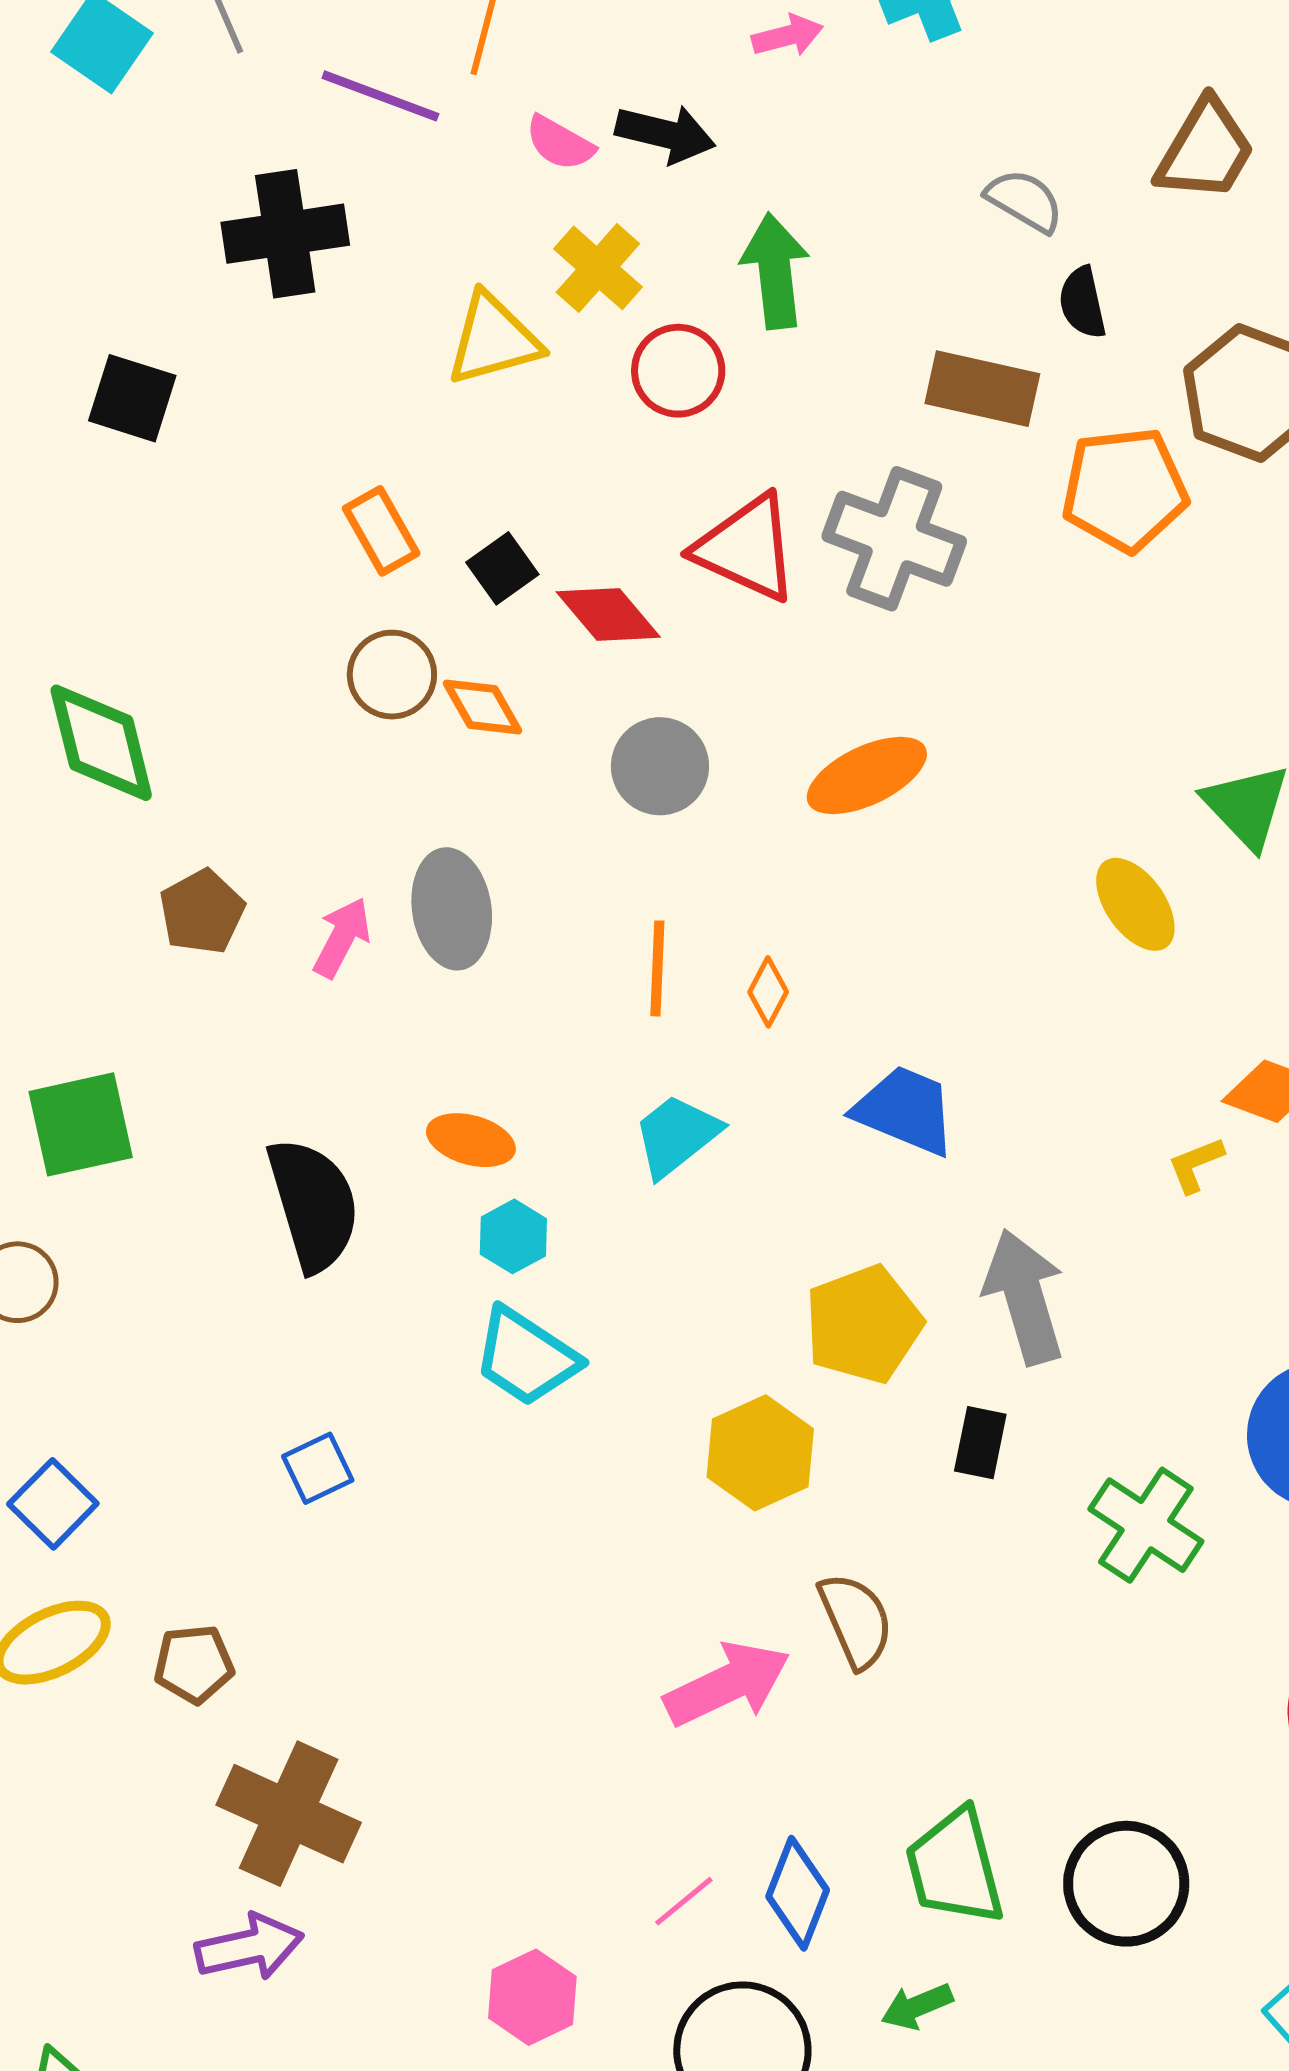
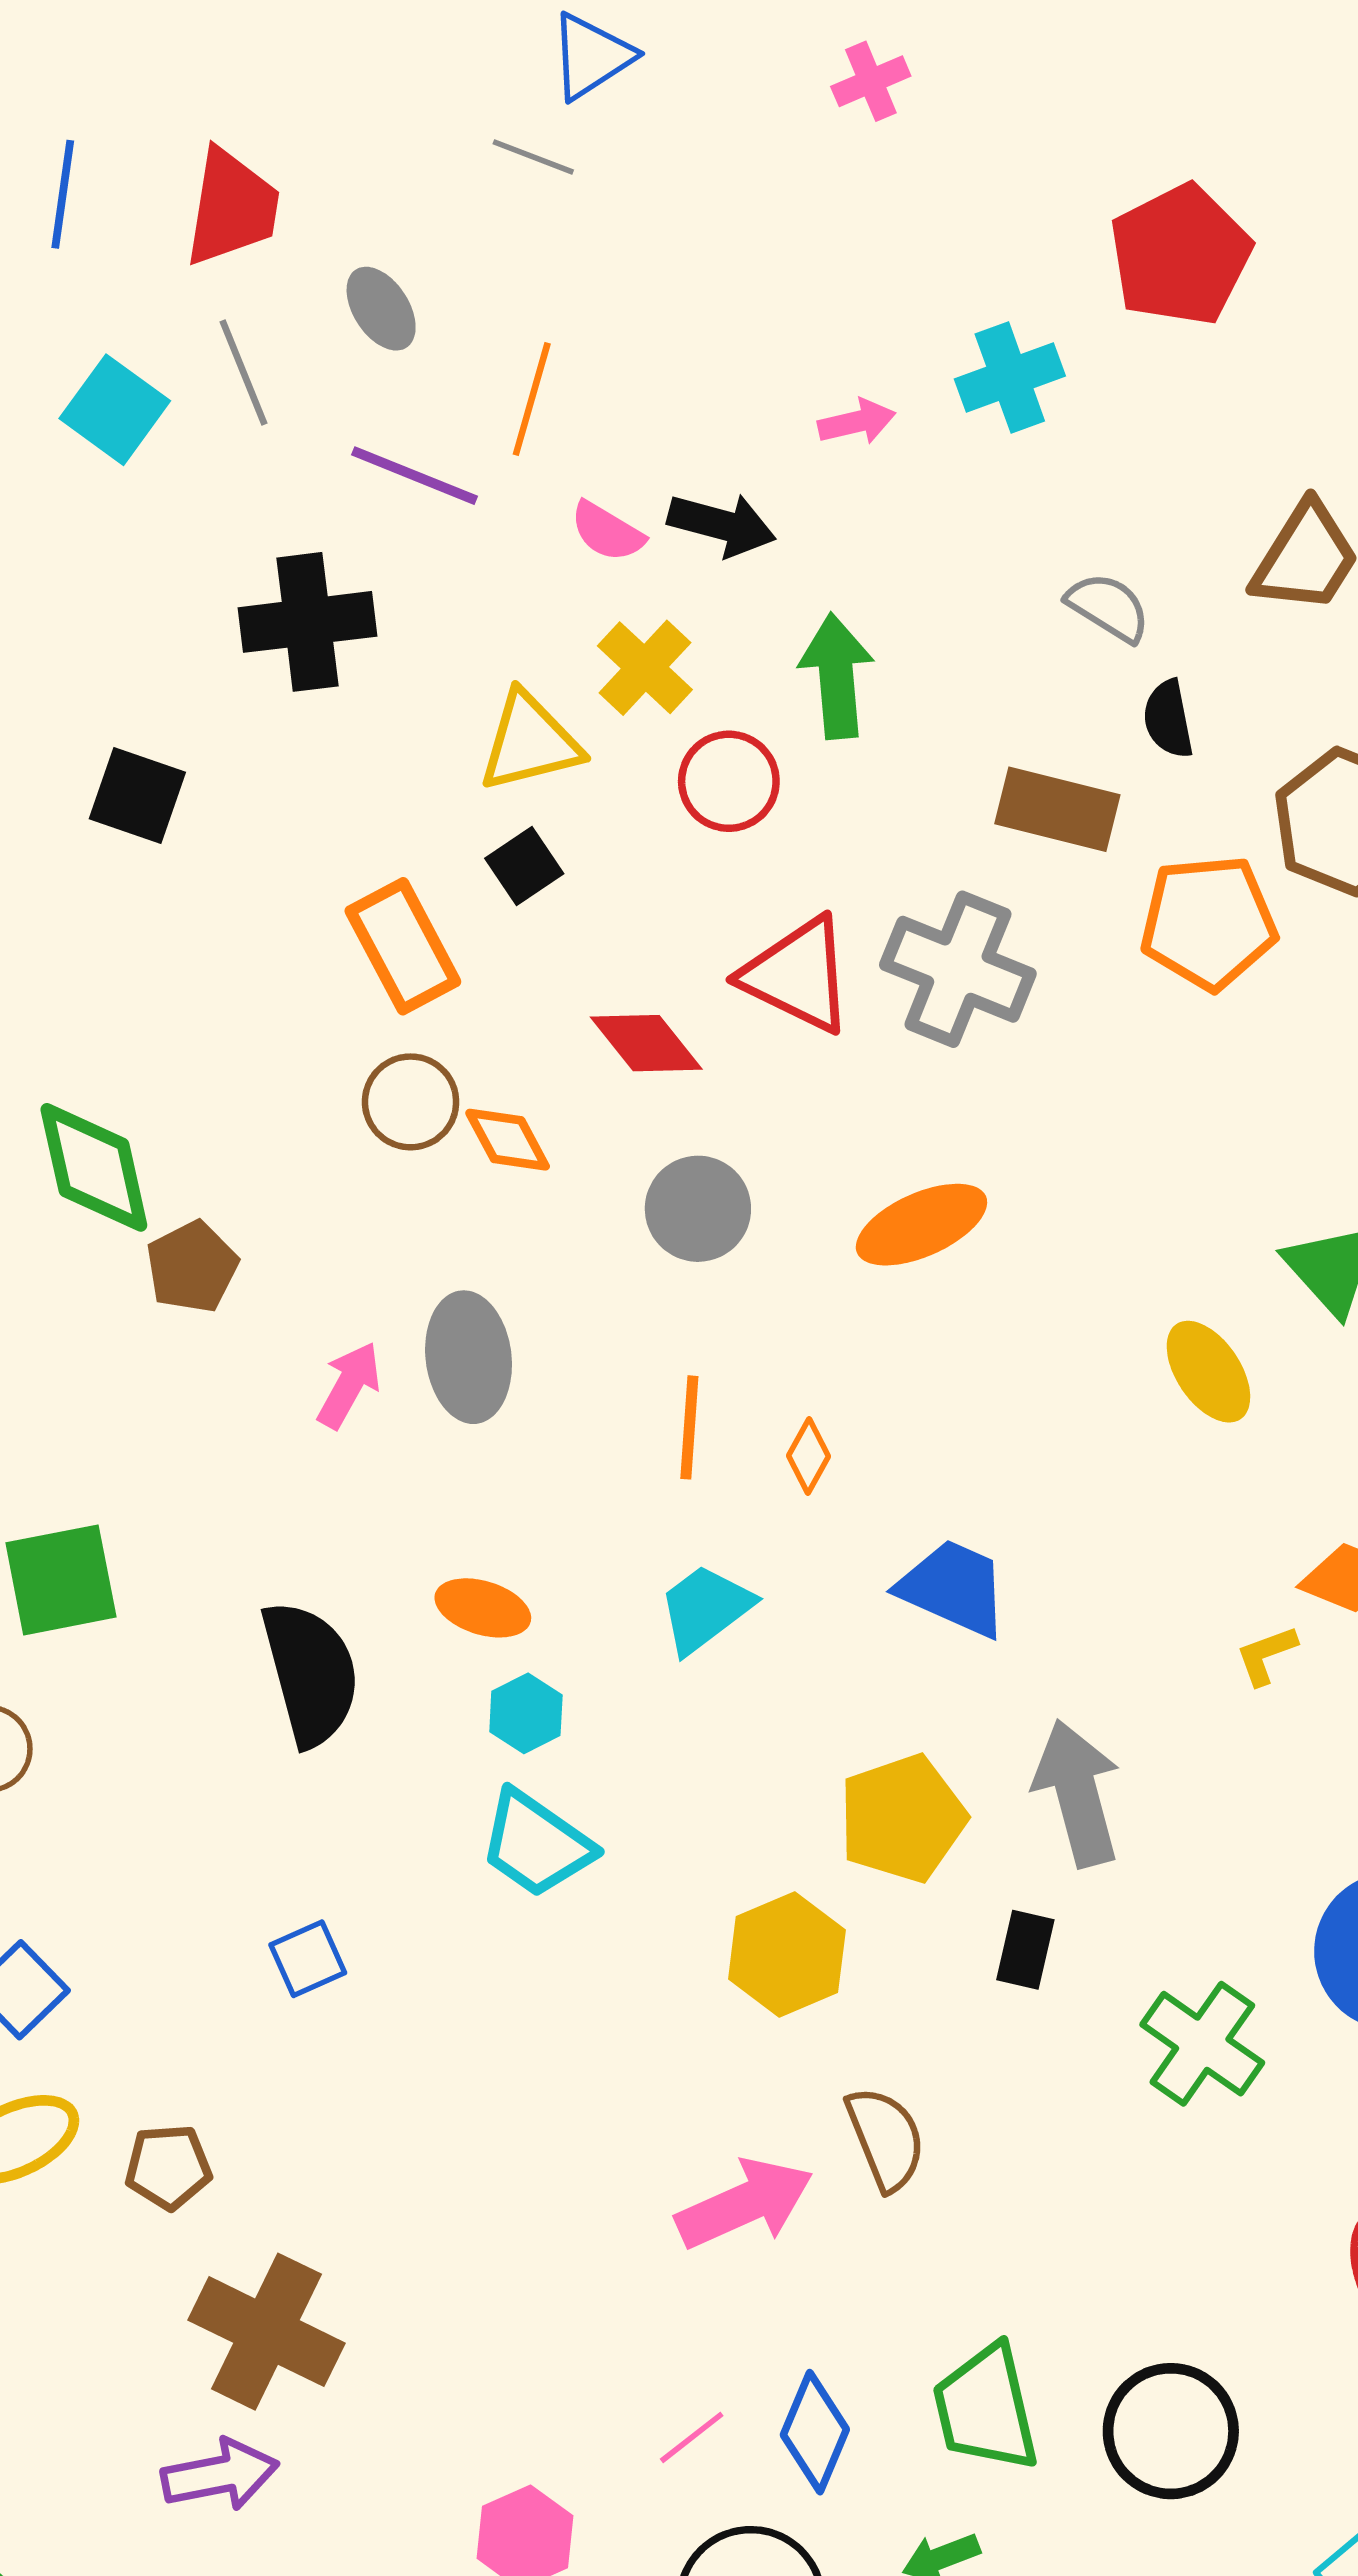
orange rectangle: (381, 531) -> (403, 946), size x1.4
black square: (502, 568) -> (524, 866), moved
brown pentagon: (202, 912) -> (192, 1267), moved

